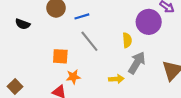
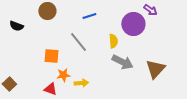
blue line: (82, 16) -> (89, 16), moved
gray arrow: (137, 63) -> (122, 62), turned 85
yellow arrow: (116, 79) -> (81, 83), moved

